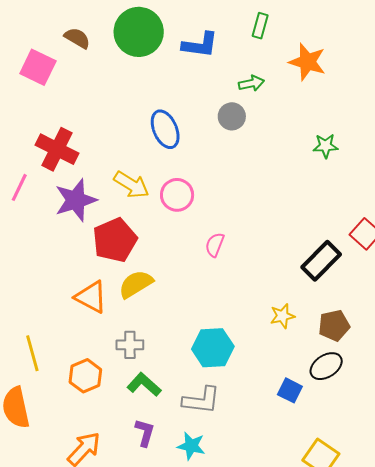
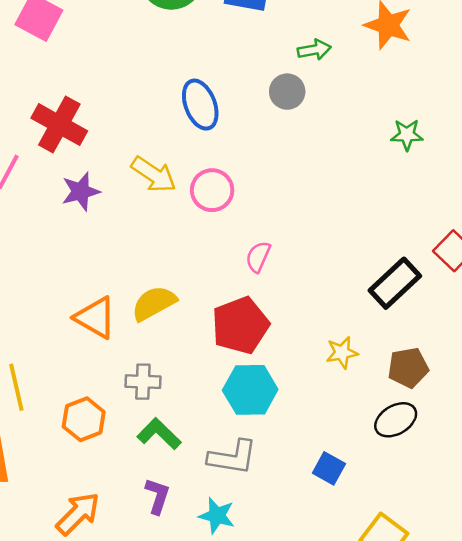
purple star: (76, 200) -> (81, 191), size x0.7
red pentagon: (115, 240) -> (240, 325), moved
blue square: (290, 390) -> (329, 468), moved

